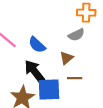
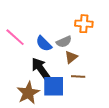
orange cross: (86, 13) -> (84, 24), moved
gray semicircle: (76, 35) -> (64, 42), moved

